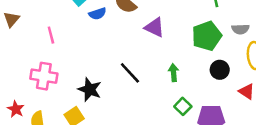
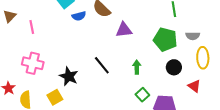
purple triangle: (155, 27) -> (124, 30), turned -36
pink line: (51, 35) -> (32, 27), moved
green pentagon: (207, 36) -> (165, 39), turned 30

